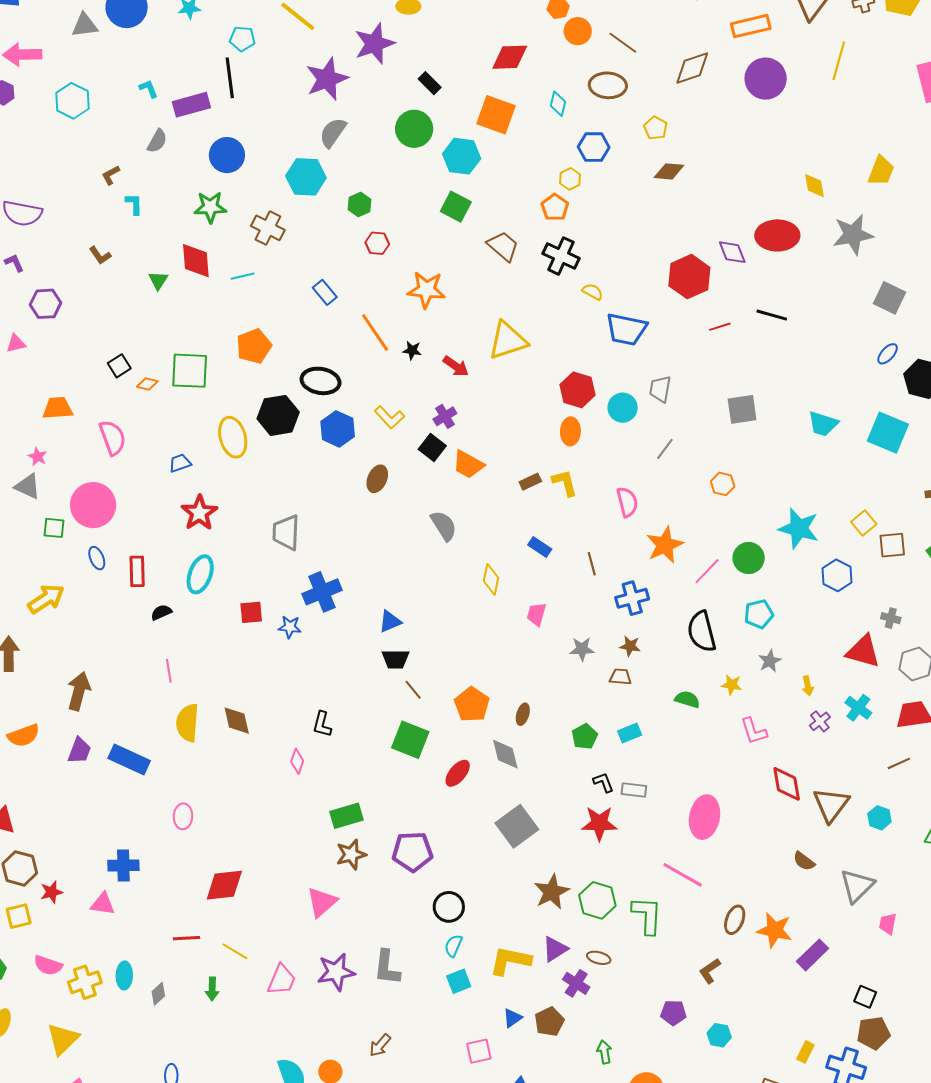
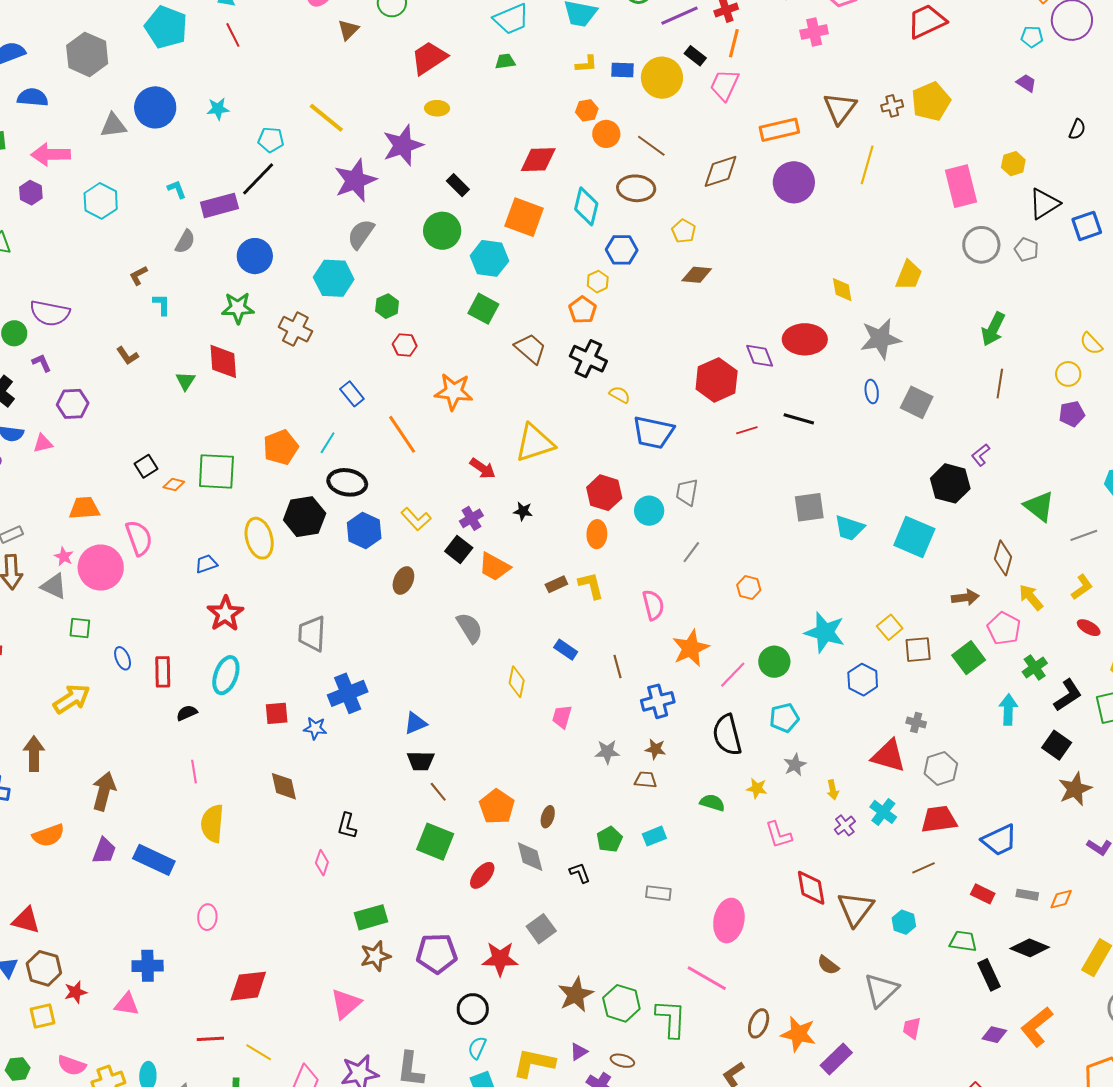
black line: (230, 78) -> (258, 179), turned 51
cyan diamond: (558, 104) -> (586, 206), size x1.5
cyan line: (243, 276) -> (328, 443), moved, turned -45
black star: (412, 350) -> (523, 511), moved
blue ellipse: (888, 354) -> (872, 391), moved, turned -50
gray square: (742, 409) -> (809, 507), moved
pink circle: (93, 505) -> (101, 568), moved
brown diamond: (237, 721) -> (284, 786), moved
black L-shape: (603, 782) -> (580, 873), moved
red star: (599, 823) -> (500, 959), moved
gray square: (517, 826) -> (541, 929), size x0.7
purple triangle: (555, 949) -> (579, 1052), size x0.7

